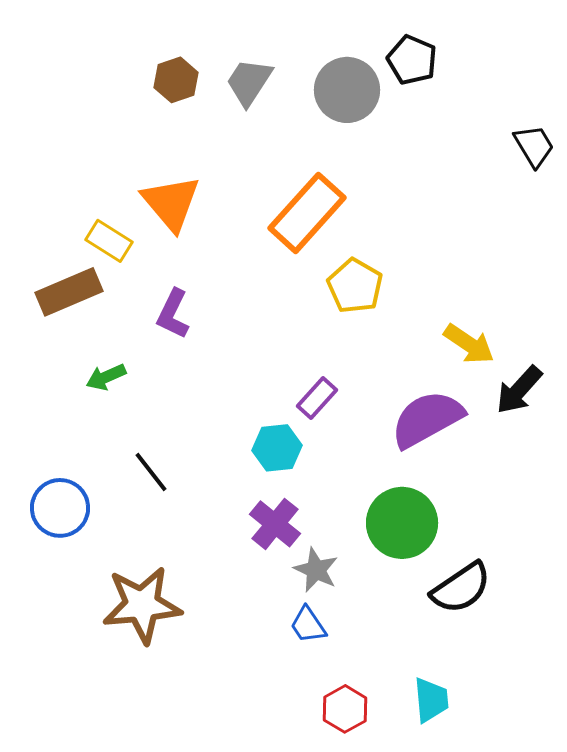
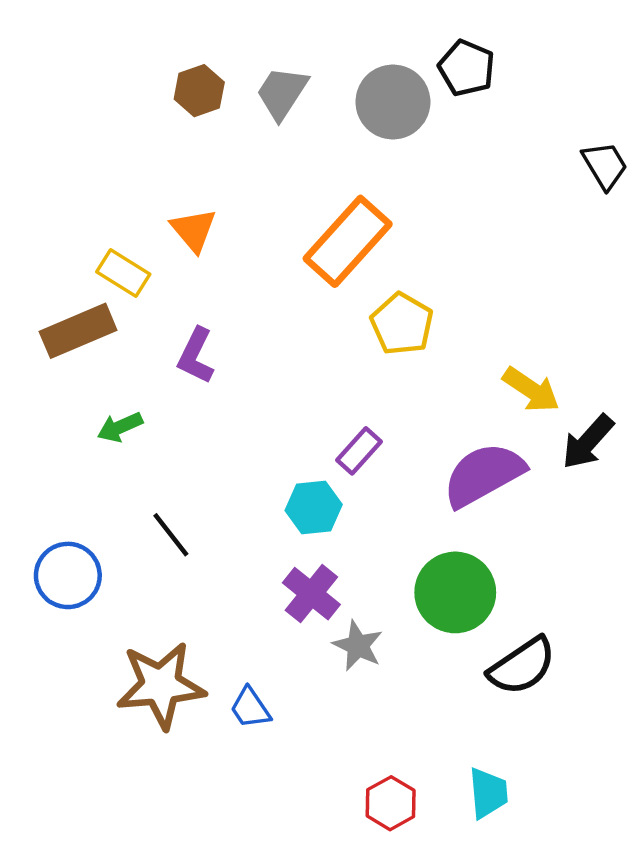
orange triangle: (171, 203) -> (194, 230), size x0.7
blue trapezoid: (308, 625) -> (250, 708), moved

